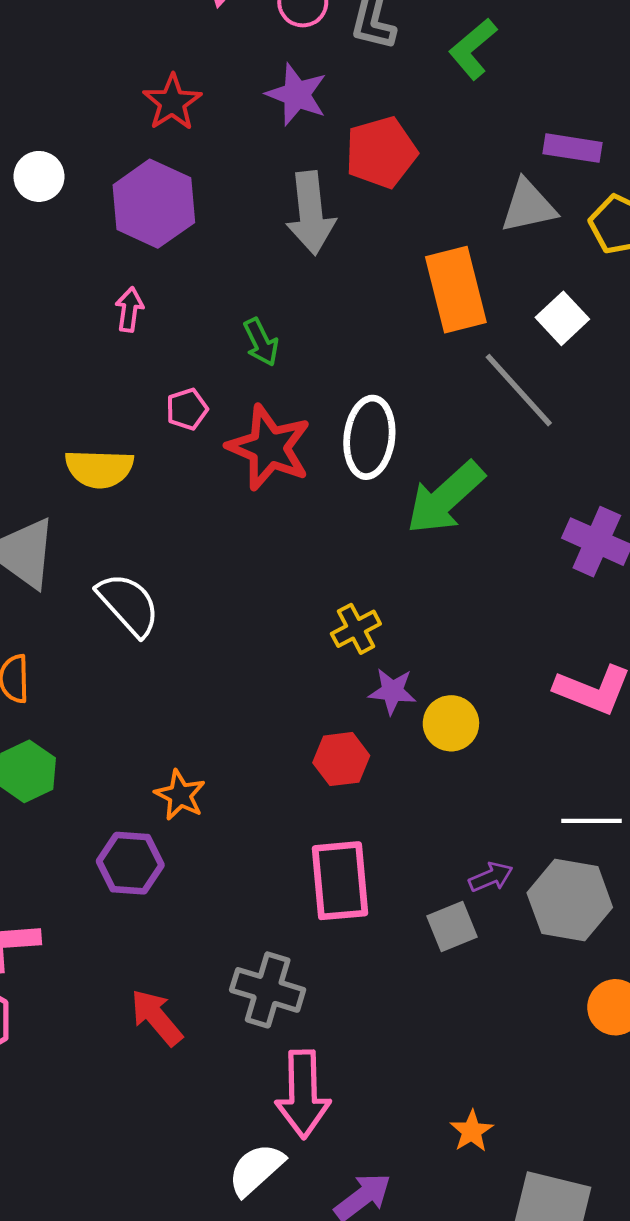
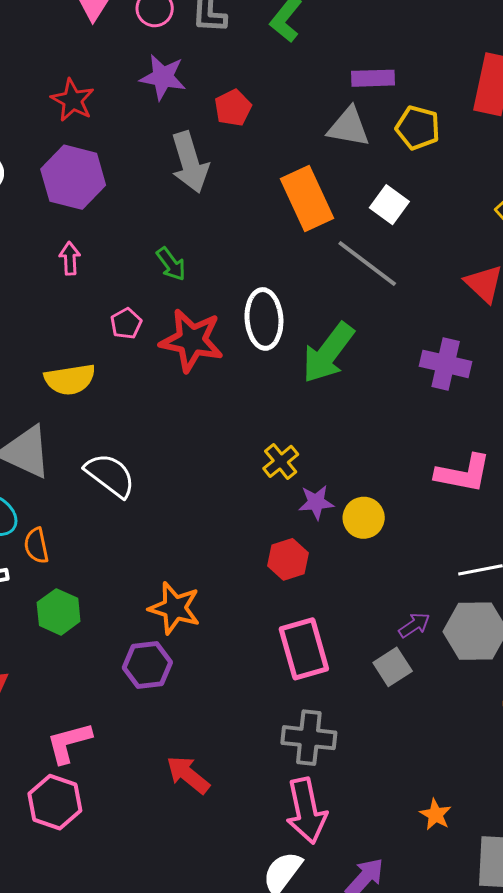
red pentagon: (381, 152) -> (233, 108), size x0.7
gray triangle: (528, 206) -> (349, 127), turned 33
orange star: (180, 795) -> (175, 608), size x1.4
gray cross: (268, 990) -> (309, 738), moved

